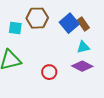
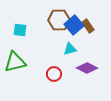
brown hexagon: (37, 18) -> (59, 20), moved
cyan triangle: (83, 47) -> (70, 49), moved

